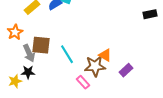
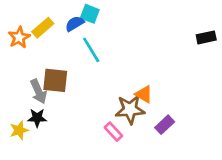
orange star: (15, 32) -> (19, 37), moved
cyan line: (67, 54) -> (91, 50), moved
purple rectangle: (126, 70) -> (165, 125), moved

